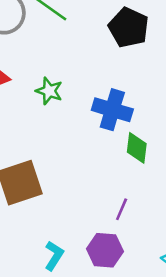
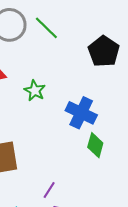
purple line: (122, 209) -> (49, 190), moved

